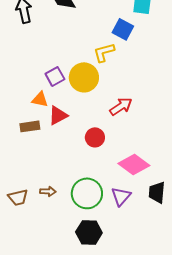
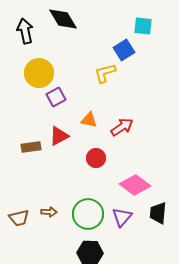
blue square: (123, 29) -> (124, 50), turned 30
yellow circle: (84, 77) -> (39, 73), moved
orange triangle: (40, 99) -> (89, 120), moved

